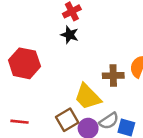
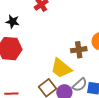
black star: (70, 35) -> (13, 22), moved

